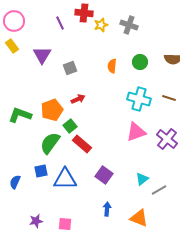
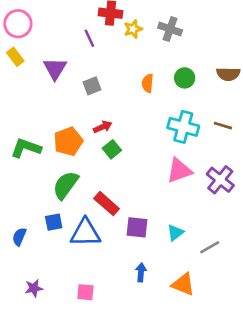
purple line: (60, 23) -> (89, 38), moved
green square: (70, 126) -> (112, 149), moved
red rectangle: (82, 144) -> (107, 204), moved
purple square: (104, 175) -> (137, 227), turned -30
cyan triangle: (142, 179) -> (175, 233), moved
purple star: (36, 221) -> (34, 288), moved

